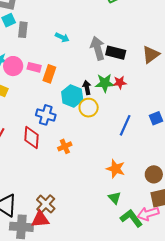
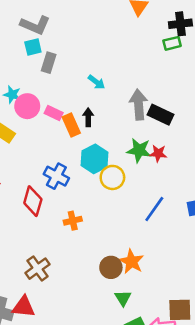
orange rectangle: (49, 74) -> (71, 125), turned -54
black arrow: (87, 88) -> (88, 117), moved
brown circle: (154, 174) -> (111, 267), moved
brown cross: (46, 204) -> (38, 269), moved

